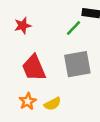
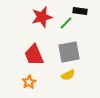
red star: (23, 26) -> (42, 17), moved, size x1.5
yellow semicircle: (52, 104) -> (68, 75), moved

